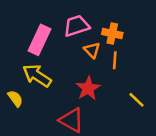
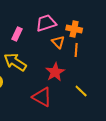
pink rectangle: (40, 40) -> (17, 34), size x0.6
yellow line: (137, 100) -> (81, 91), moved

